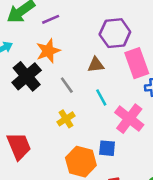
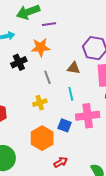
black cross: (27, 76) -> (19, 62), size x0.7
pink cross: (129, 119) -> (88, 116), turned 30
blue square: (107, 148) -> (65, 125), moved

